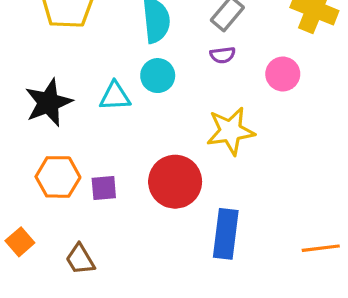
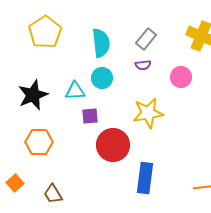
purple square: (104, 188) -> (90, 116), moved

